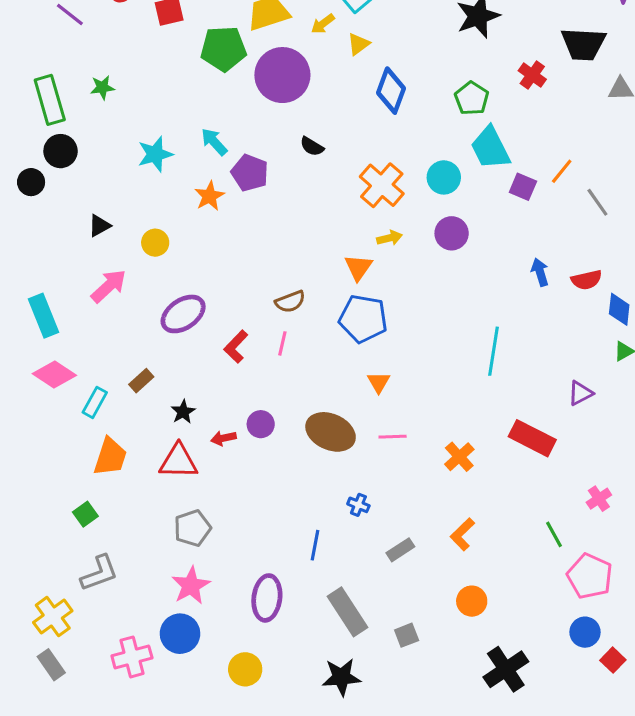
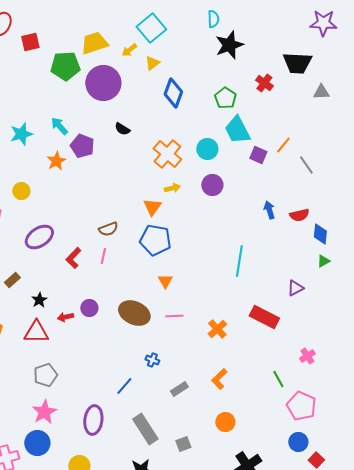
blue line: (315, 545) -> (124, 386), turned 30

